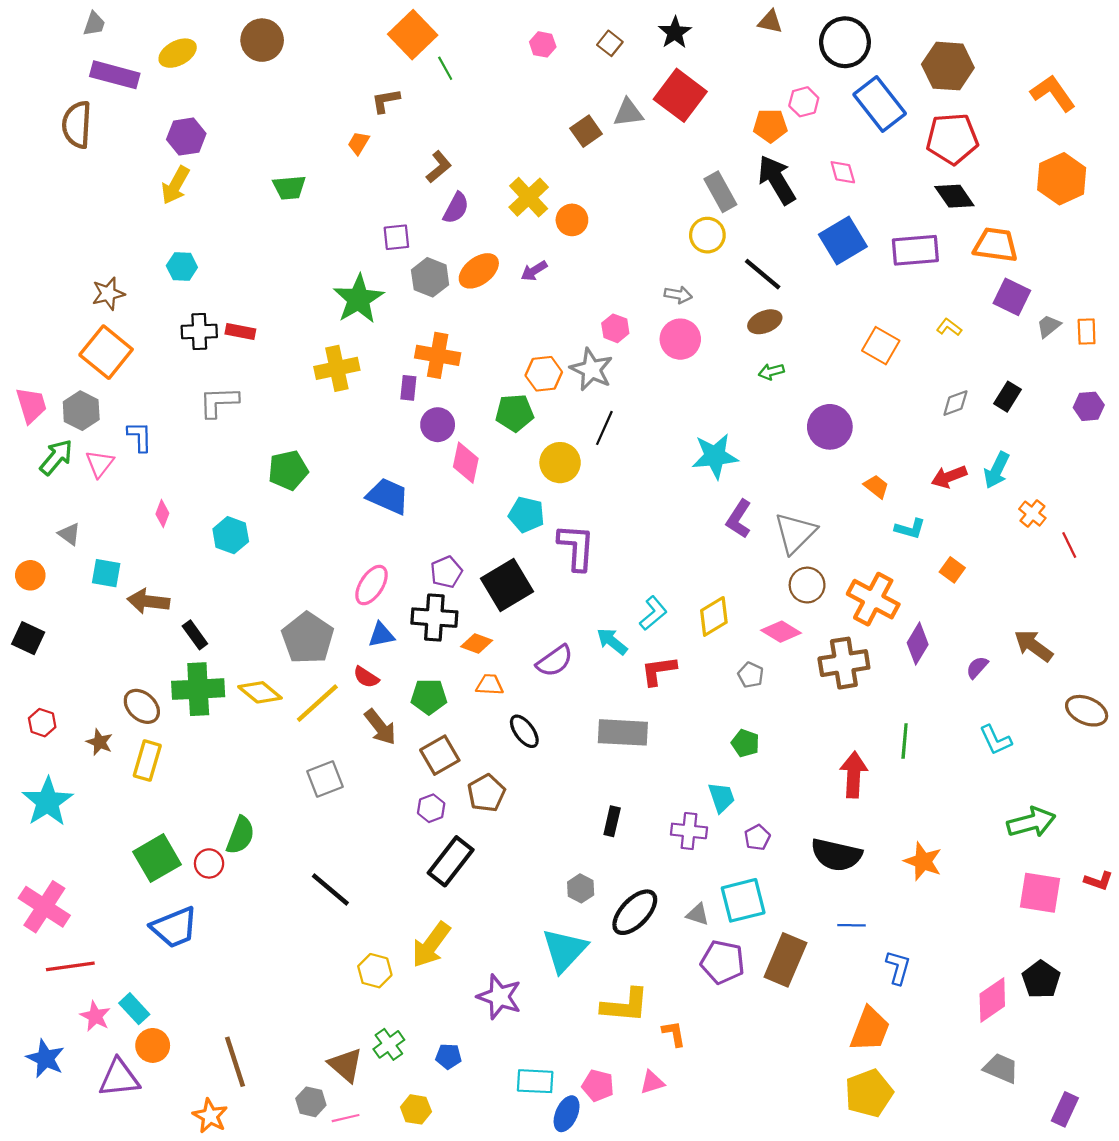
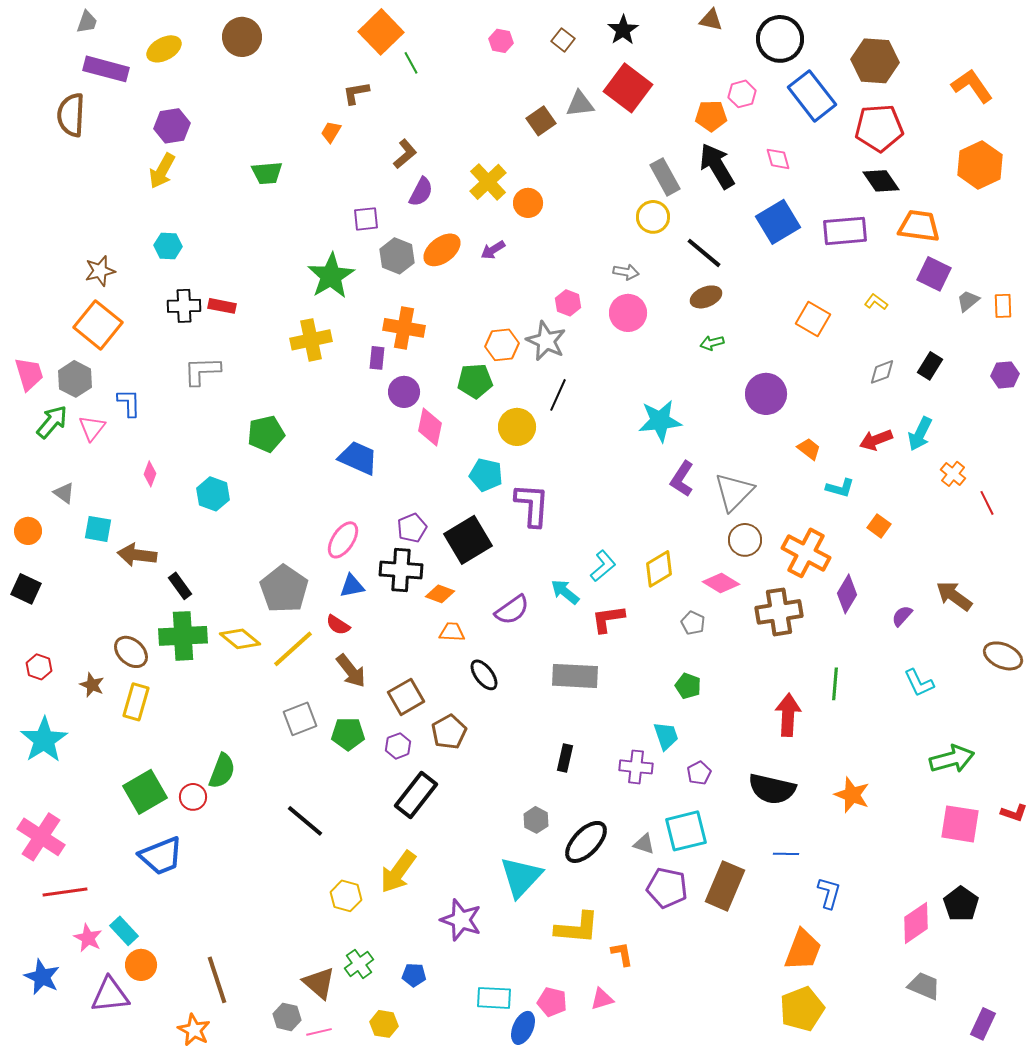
green pentagon: (429, 697) -> (348, 734), moved

